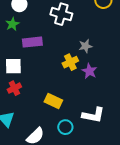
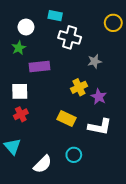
gray star: (85, 46) -> (95, 61), moved
yellow rectangle: (53, 101) -> (67, 118), moved
white L-shape: (93, 115) -> (100, 127), moved

